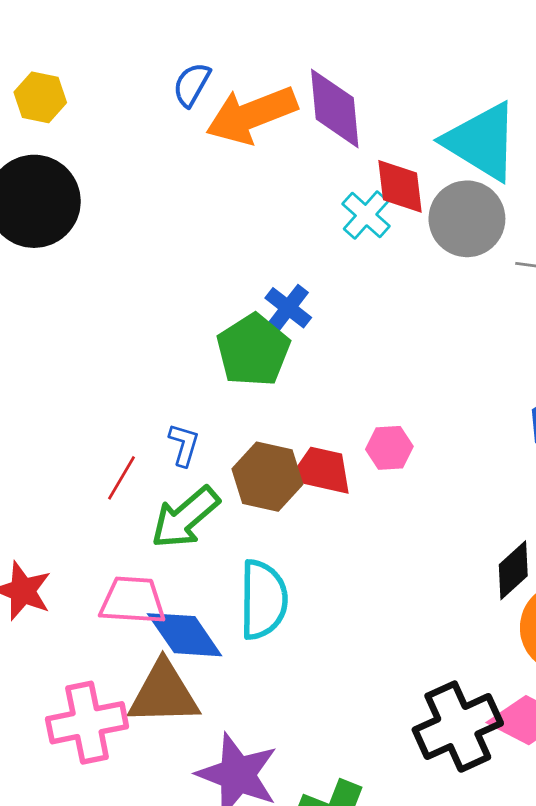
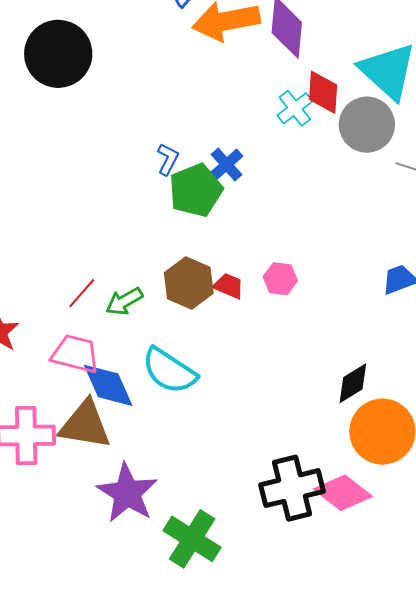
blue L-shape: (184, 445) -> (168, 159), moved
red trapezoid: (322, 471) -> (229, 286), size x0.7
red line: (122, 478) -> (82, 293), moved
green arrow: (185, 518) -> (124, 301), size x0.7
cyan semicircle: (263, 600) -> (169, 371), turned 112

